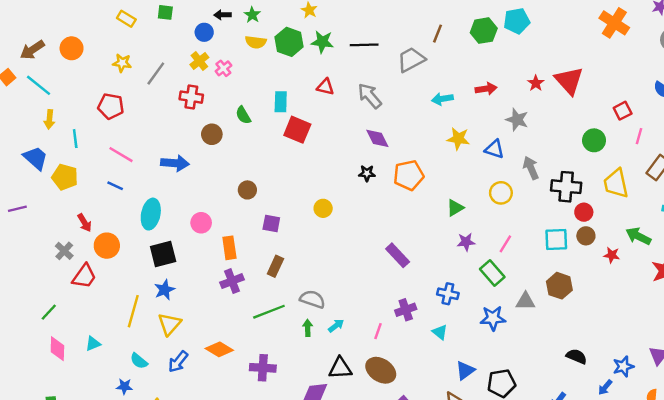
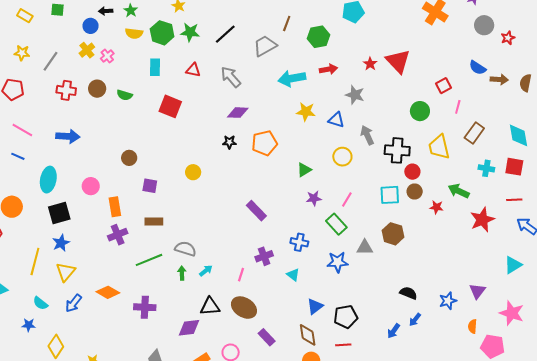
green hexagon: (484, 31) -> (319, 37), moved
black line: (364, 45) -> (225, 34), turned -40
red cross: (191, 97) -> (66, 90), moved
cyan arrow: (442, 99) -> (292, 78), size x1.5
cyan rectangle: (281, 102) -> (155, 67), moved
green semicircle: (243, 115) -> (125, 95), turned -42
brown circle: (212, 134) -> (97, 89), moved
purple diamond: (377, 138) -> (238, 113), turned -60
brown rectangle: (275, 266) -> (154, 222), turned 66
blue arrow: (605, 387) -> (415, 320), moved

